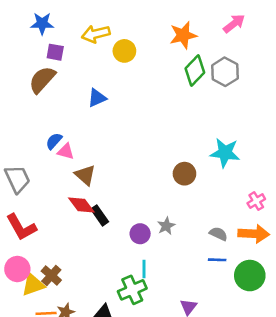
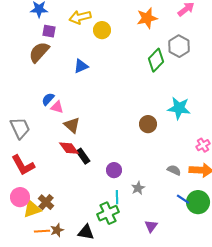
green diamond: (195, 71) -> (156, 60), moved
gray star: (166, 226) -> (138, 188), moved
blue line: (217, 260) -> (183, 199), moved, turned 32

